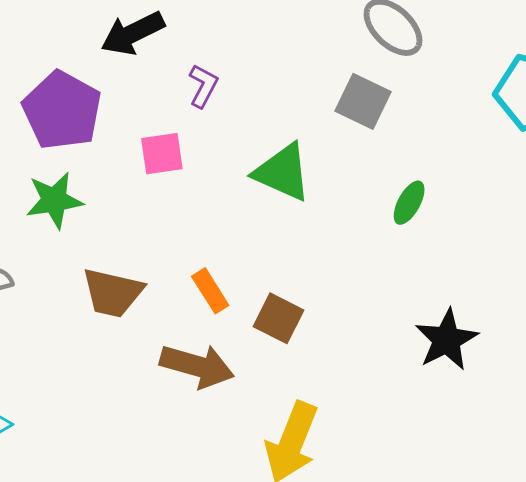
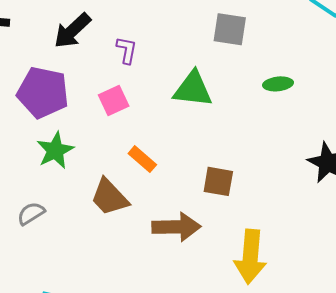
green ellipse: (409, 203) -> (278, 84), turned 72
orange rectangle: (210, 291) -> (142, 159), moved
brown trapezoid: (113, 293) -> (109, 197), turned 51

